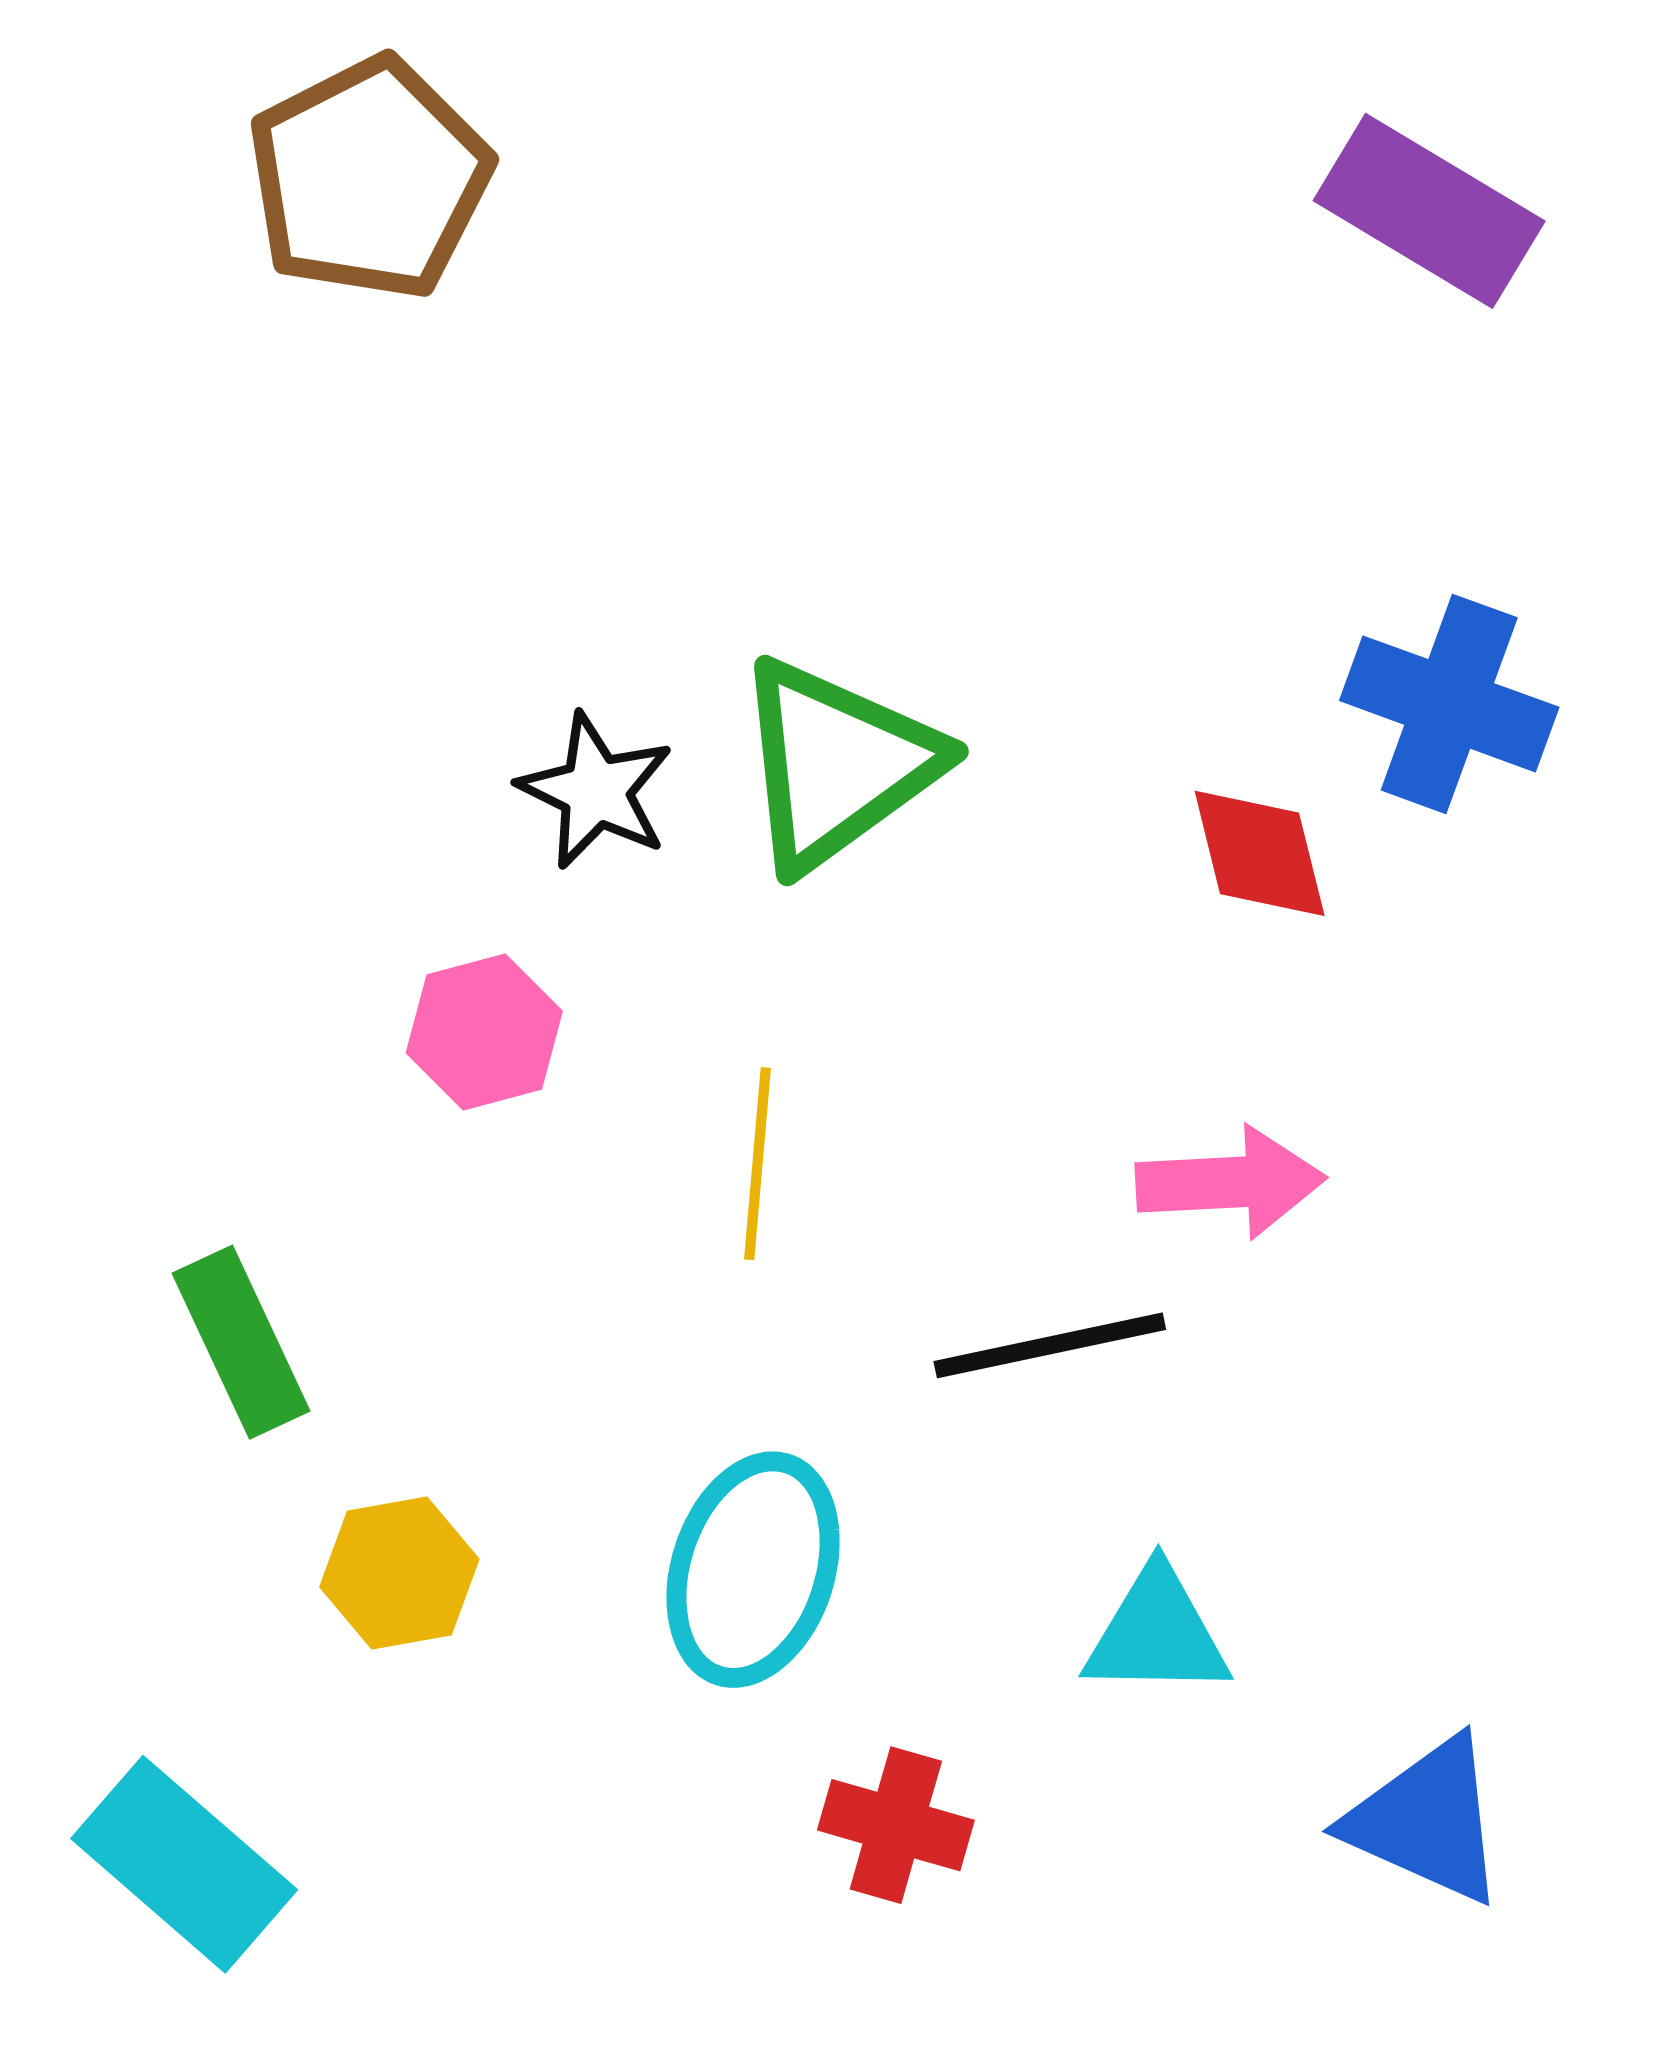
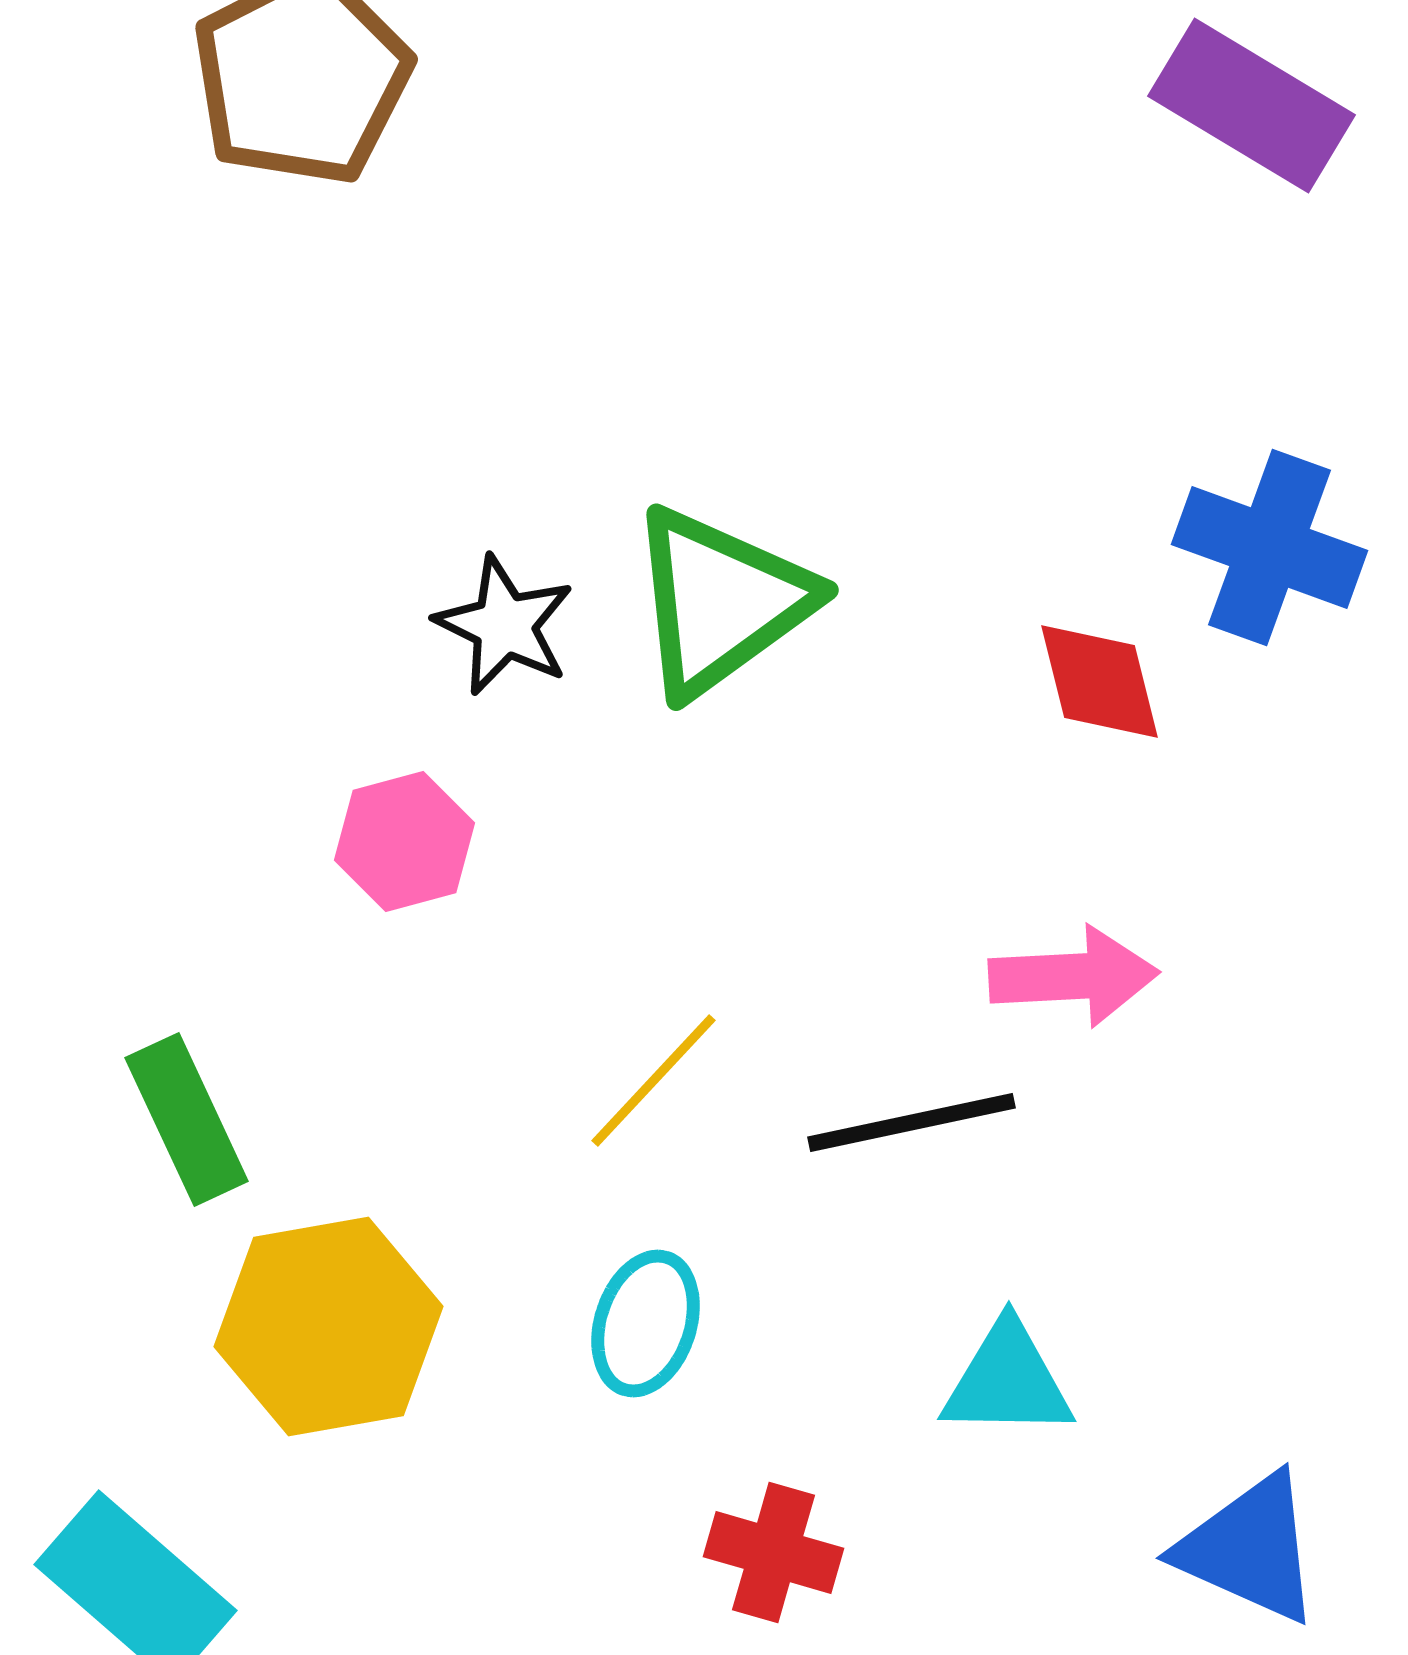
yellow line: (757, 1164) -> (654, 1080), moved, turned 38
cyan ellipse: (753, 1570) -> (646, 1324), size x0.7
yellow hexagon: (399, 1573) -> (329, 1326), size x1.6

